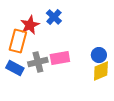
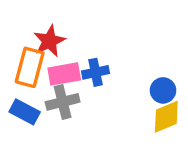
blue cross: (54, 17) -> (95, 72), moved, turned 35
pink rectangle: (60, 58) -> (64, 74), moved

